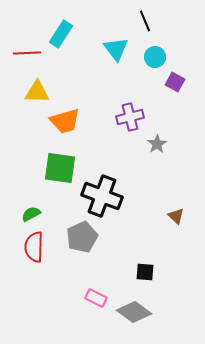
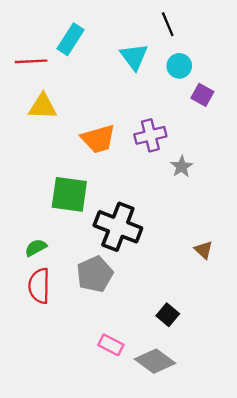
orange trapezoid: (65, 121) -> (98, 139), moved
black square: (145, 272) -> (168, 315), turned 36

